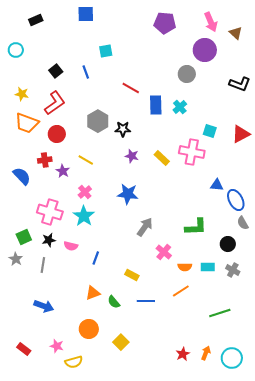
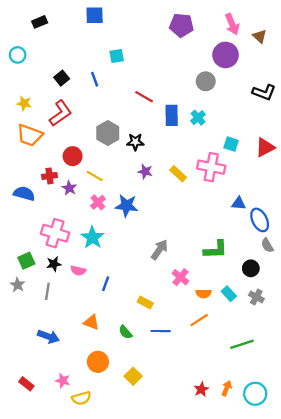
red circle: (57, 134) -> (73, 156), moved
blue semicircle: (22, 176) -> (24, 194), turned -30
pink cross: (85, 192) -> (98, 202), moved
blue star: (128, 194) -> (127, 206), moved
cyan rectangle: (208, 267) -> (229, 294), turned 48
orange triangle: (93, 293) -> (91, 322), moved, turned 42

